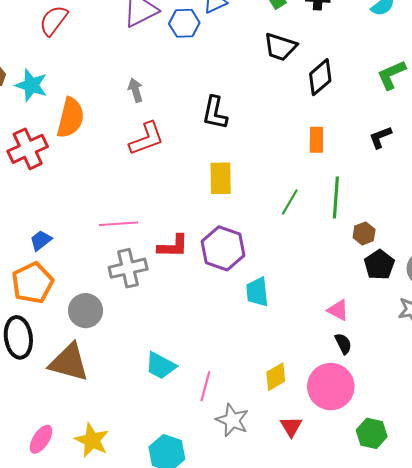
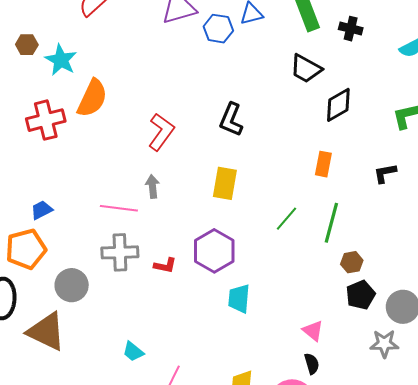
gray arrow: (135, 90) -> (152, 186), moved
red L-shape: (147, 139) -> (161, 132), turned -45
red L-shape: (173, 246) -> (165, 266), moved, size x0.7
cyan trapezoid: (161, 366) -> (133, 352), size x0.7

